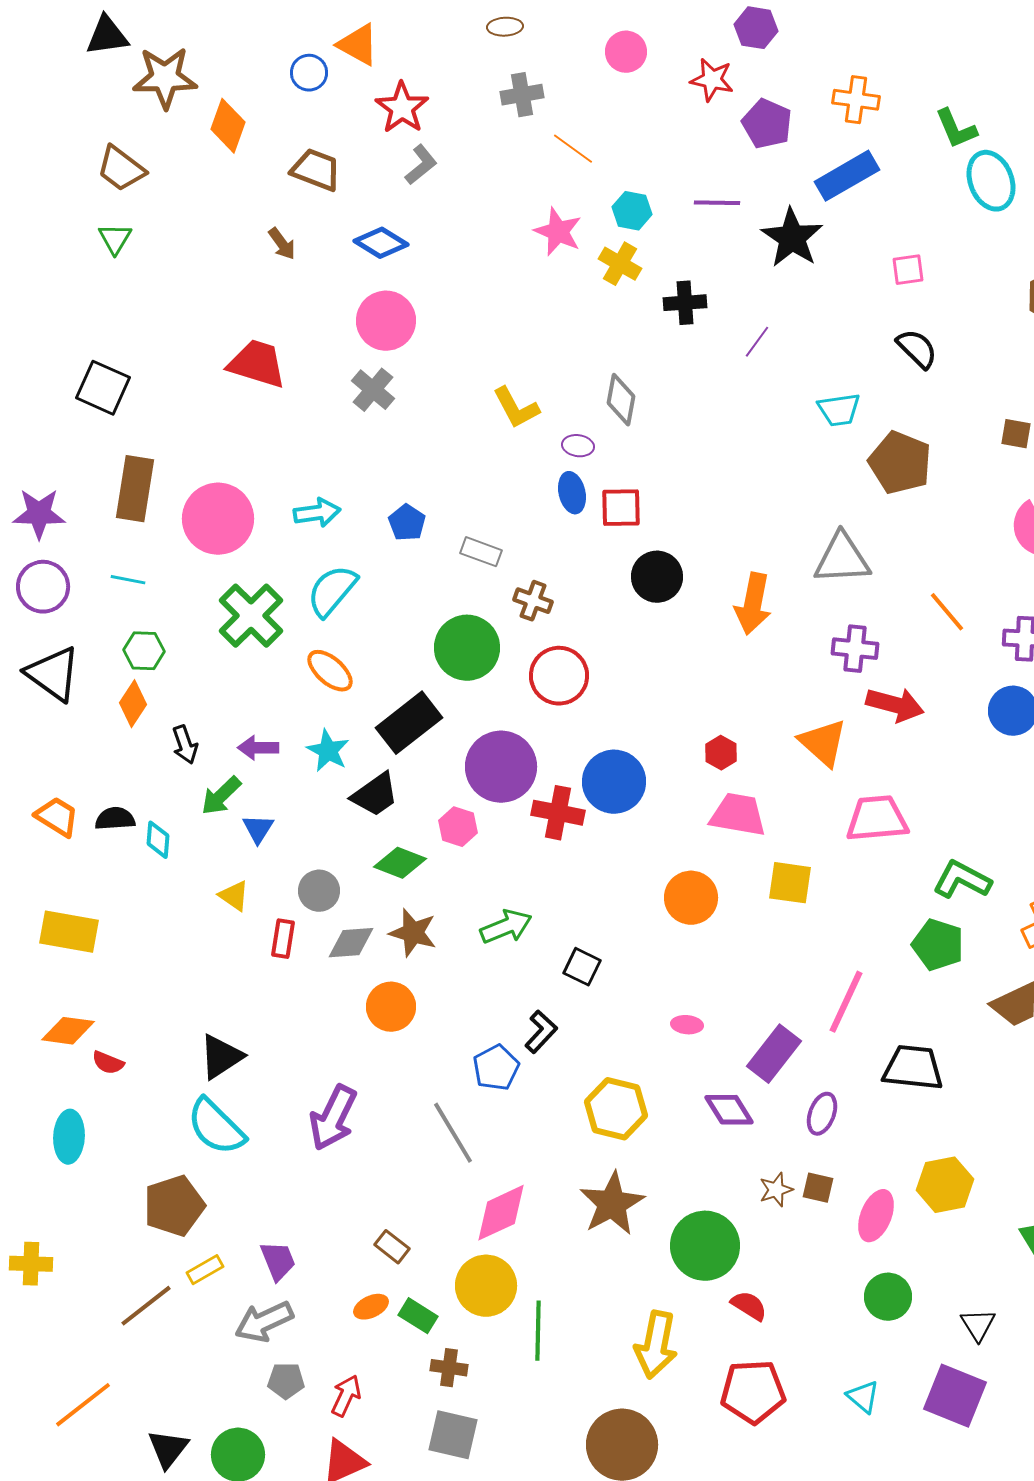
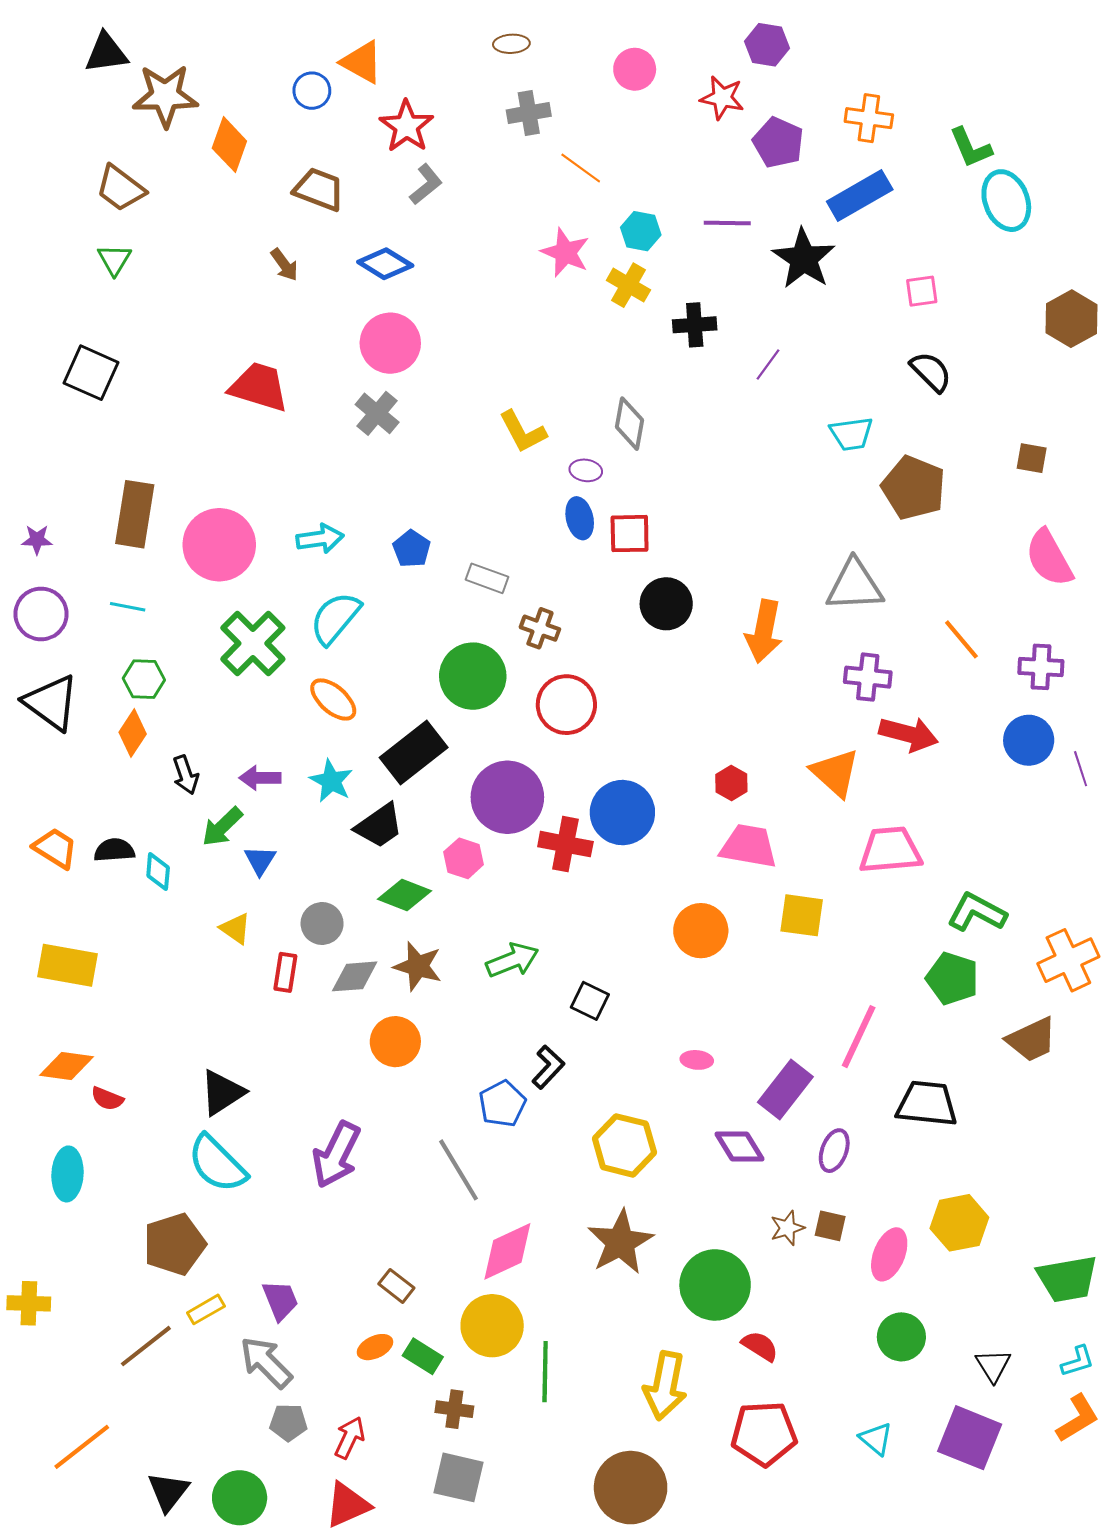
black square: (103, 388) -> (91, 373), moved
purple star: (39, 514) -> (37, 540), size x0.6
gray arrow: (264, 1322) -> (266, 1362), turned 70

